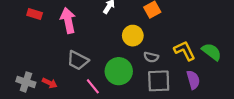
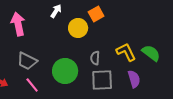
yellow circle: (133, 36) -> (78, 28), moved
gray semicircle: (151, 57) -> (95, 58), turned 80
pink line: (93, 86) -> (32, 85), moved

